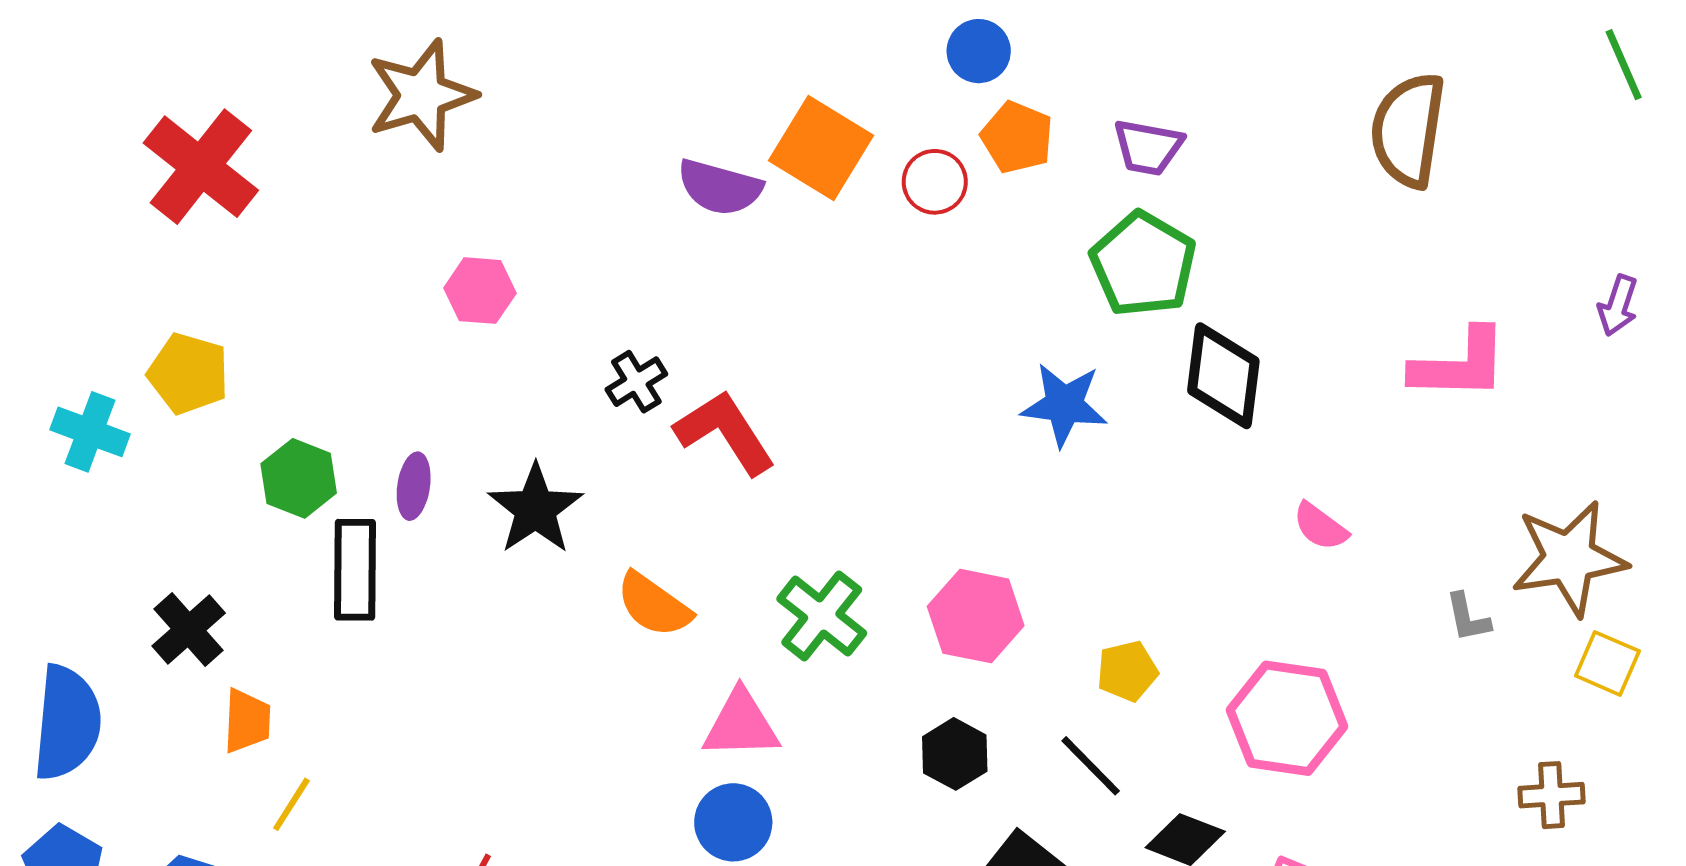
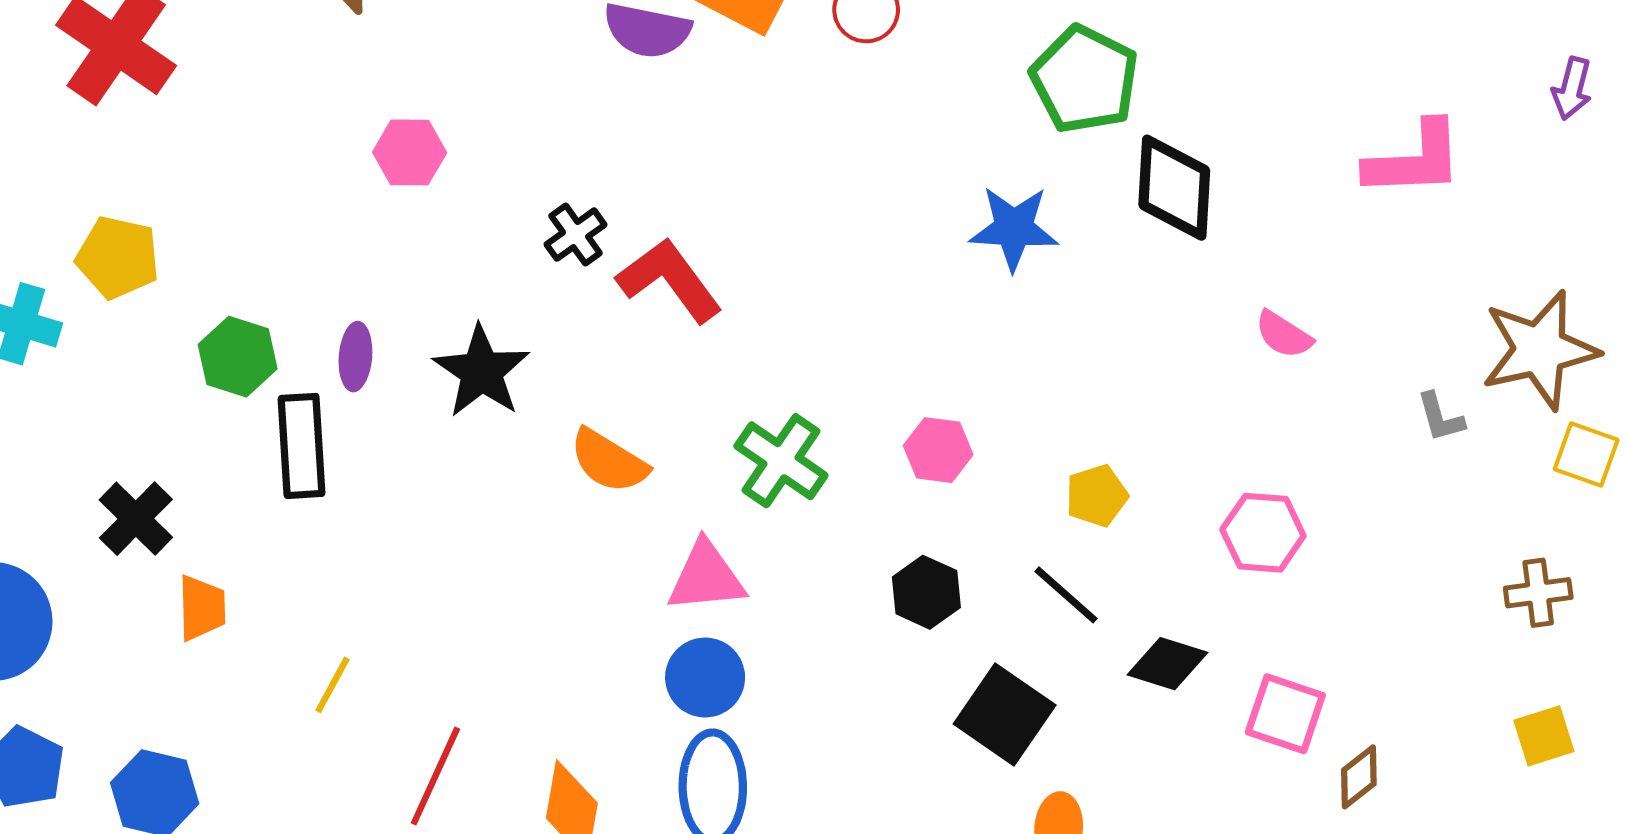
pink hexagon: (976, 616) -> (938, 450), size x0.7
pink hexagon: (1287, 718) -> (1263, 533), size x0.7
yellow line: (291, 804) -> (333, 685), moved

